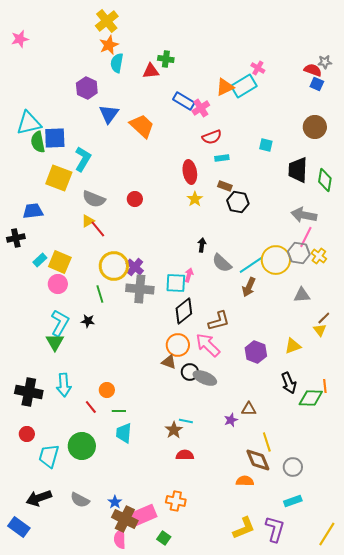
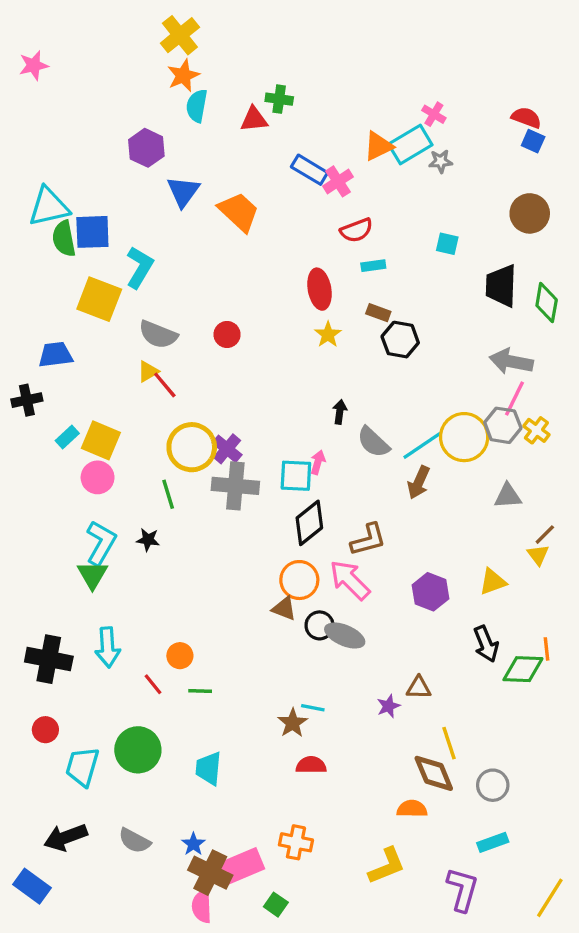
gray star: (325, 62) -> (441, 161), moved
cyan trapezoid: (124, 433) -> (209, 768), moved
yellow L-shape: (244, 528) -> (387, 866), moved

